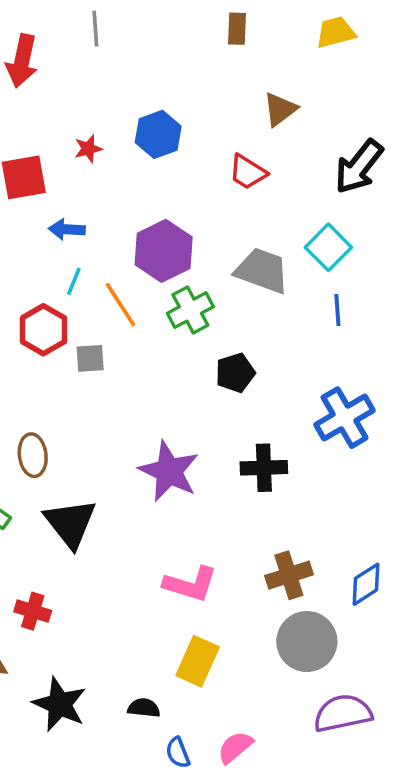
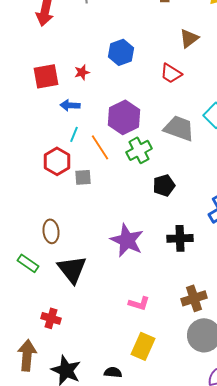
red star: (88, 149) -> (82, 72), moved
pink L-shape: (190, 584) -> (139, 303), size x0.7

